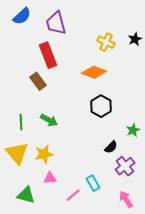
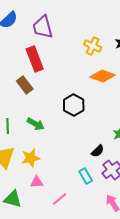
orange diamond: (94, 72) -> (103, 76), moved
black hexagon: (101, 106) -> (74, 105), moved
cyan rectangle: (93, 183) -> (86, 176), moved

